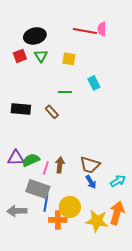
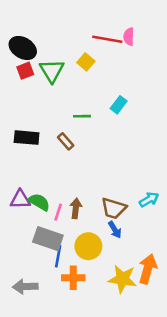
black ellipse: (35, 36) -> (23, 48), moved, turned 45
green triangle: (41, 56) -> (52, 71), size x1.5
yellow square: (69, 59) -> (86, 62), moved, turned 32
cyan rectangle: (94, 83) -> (119, 105), turned 64
green semicircle: (31, 160) -> (39, 202), turned 54
cyan arrow: (118, 181) -> (149, 199), moved
yellow circle: (70, 207) -> (88, 246), moved
gray arrow: (17, 211) -> (25, 287), moved

